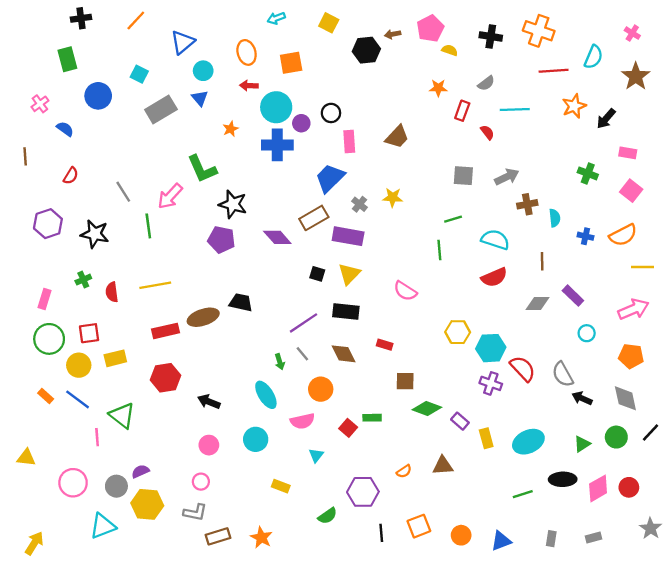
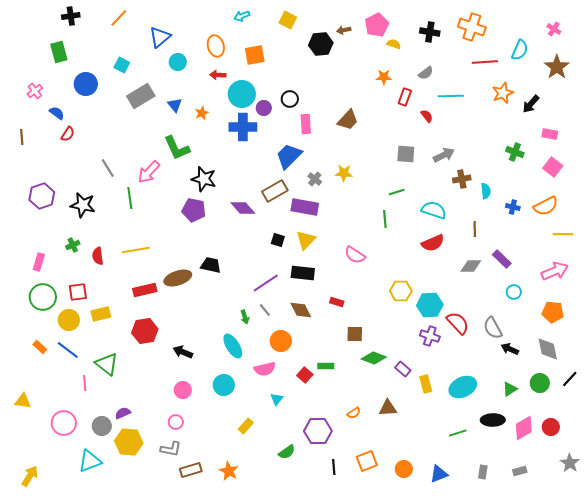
blue triangle: (200, 98) -> (175, 105), moved
red semicircle: (71, 176) -> (68, 134), moved
yellow rectangle: (281, 486) -> (246, 426), turned -70

